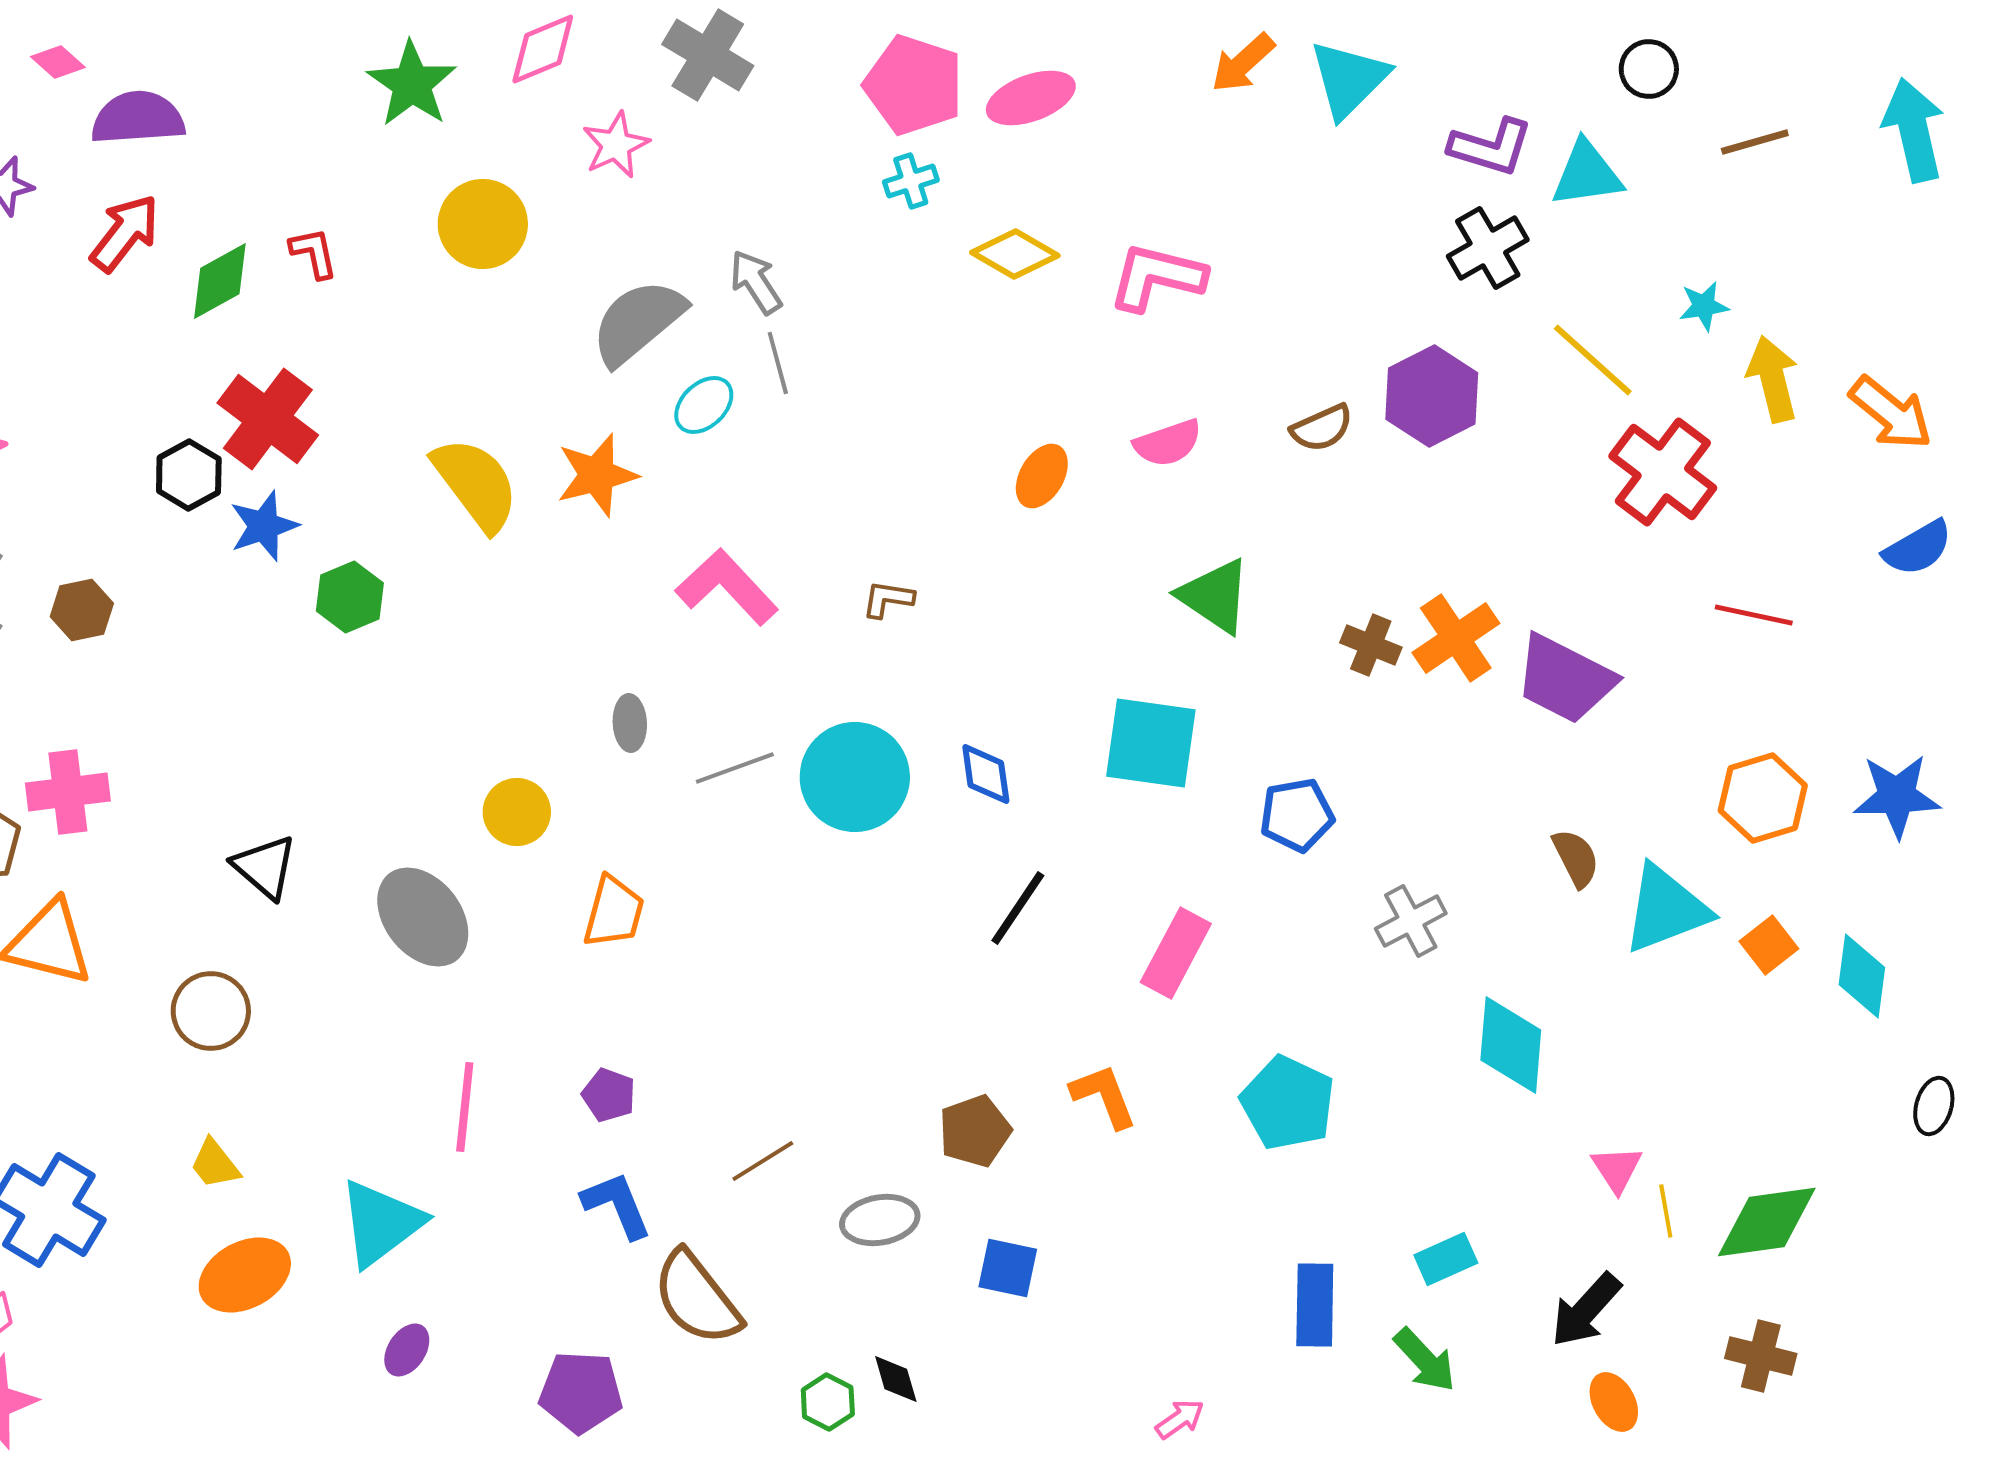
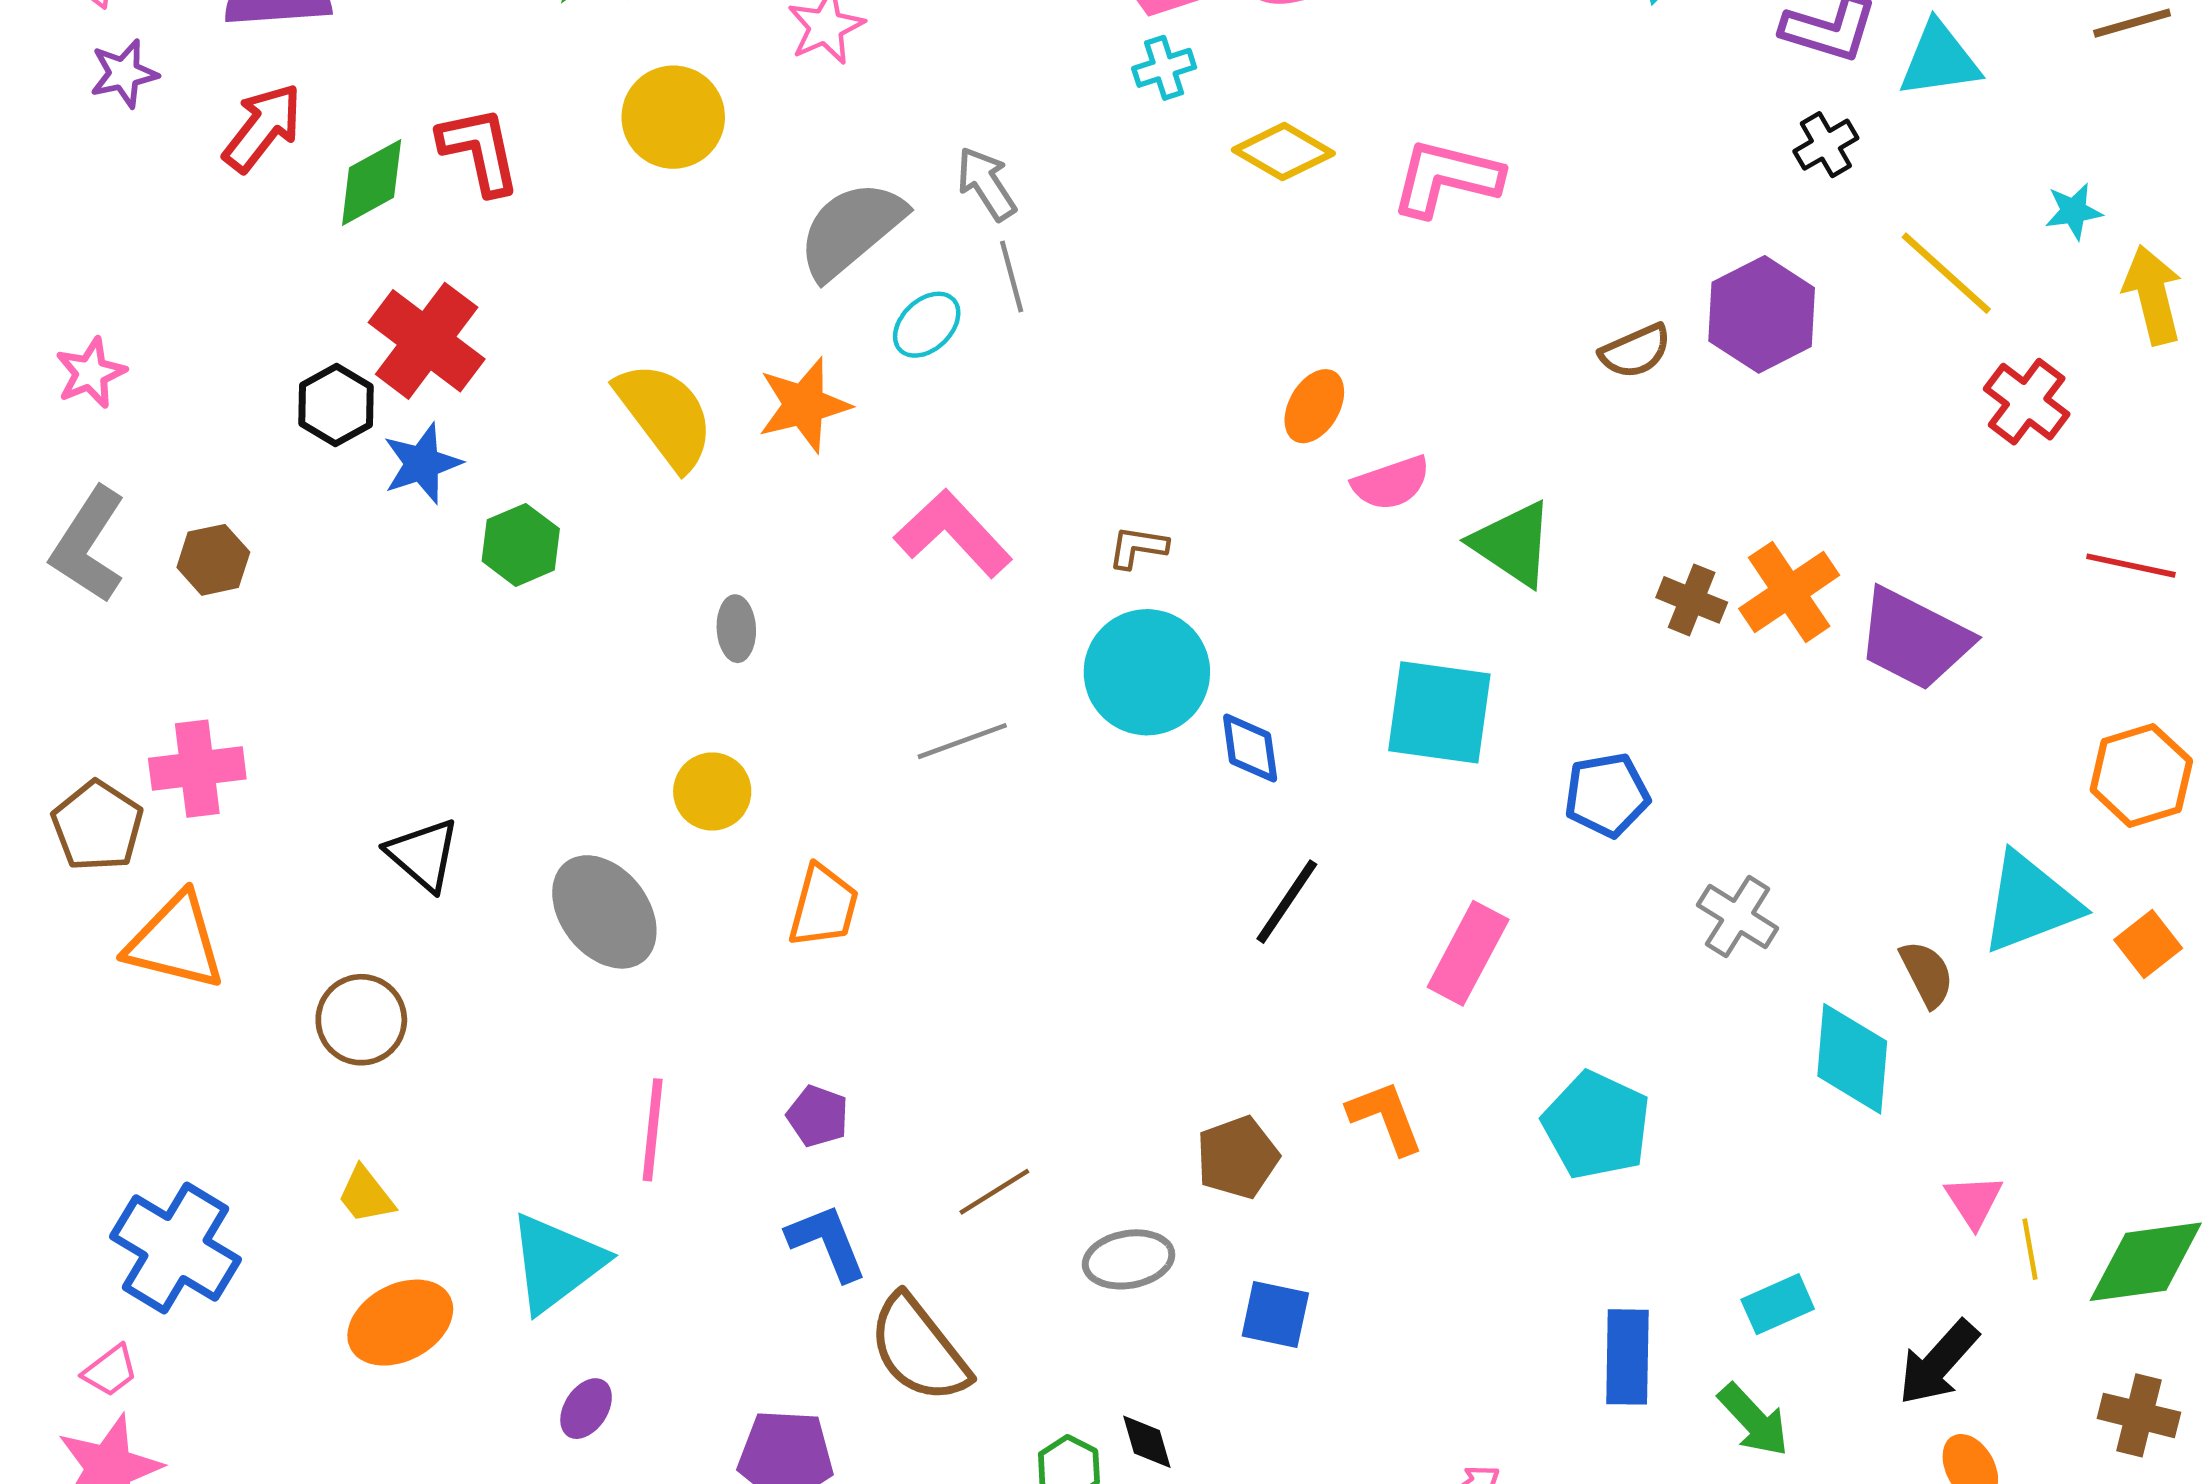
black cross: (1488, 248) -> (1826, 145), size x0.7
red L-shape: (314, 253) -> (479, 150), size x1.5
pink semicircle: (1168, 443) -> (1391, 483), moved
red cross: (1663, 472) -> (2027, 402), size x0.7
gray ellipse: (630, 723) -> (736, 629), moved
cyan circle: (855, 777) -> (1147, 672), moved
brown semicircle: (1576, 858) -> (1927, 974), moved
gray cross: (1411, 921) -> (1738, 917), turned -30

